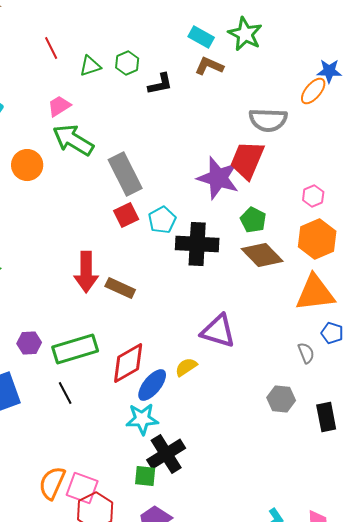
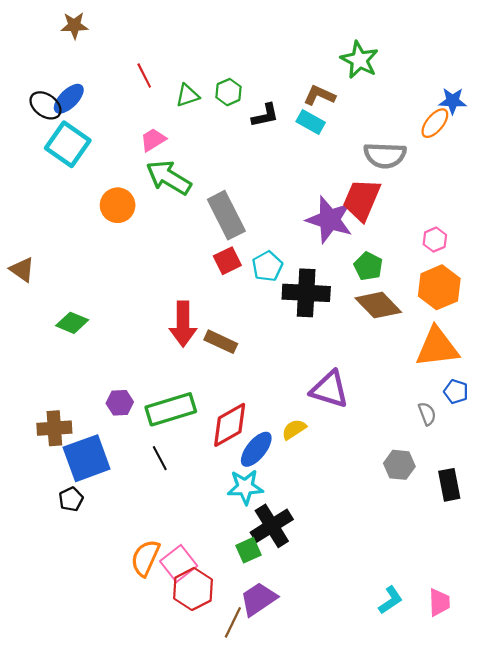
cyan rectangle: (201, 37) -> (311, 122), moved
green square: (145, 476) -> (248, 550), turned -30
pink square: (82, 488) -> (179, 564), turned 32

